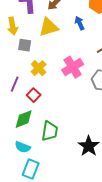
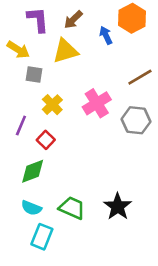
blue arrow: (80, 23) -> (106, 35), moved
yellow arrow: (13, 26) -> (18, 50), turned -48
green trapezoid: (50, 131) -> (72, 208), moved, turned -75

